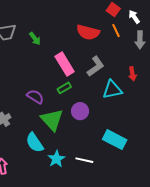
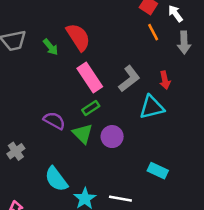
red semicircle: (88, 32) -> (78, 37), moved, turned -135
red arrow: (132, 74) -> (165, 80), moved
green triangle: (52, 120) -> (83, 134), moved, size x0.7
cyan rectangle: (115, 140) -> (158, 171), size x0.7

